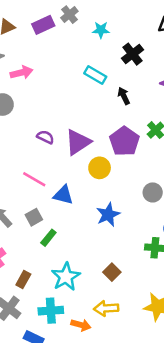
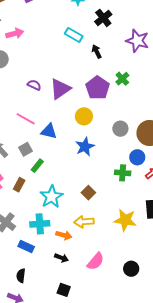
yellow circle: (100, 168) -> (84, 116), moved
brown rectangle: (23, 280) -> (19, 185), moved

